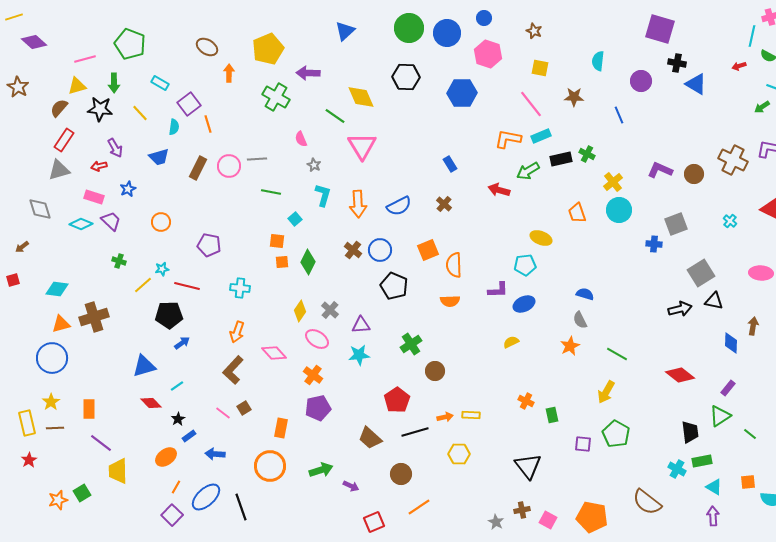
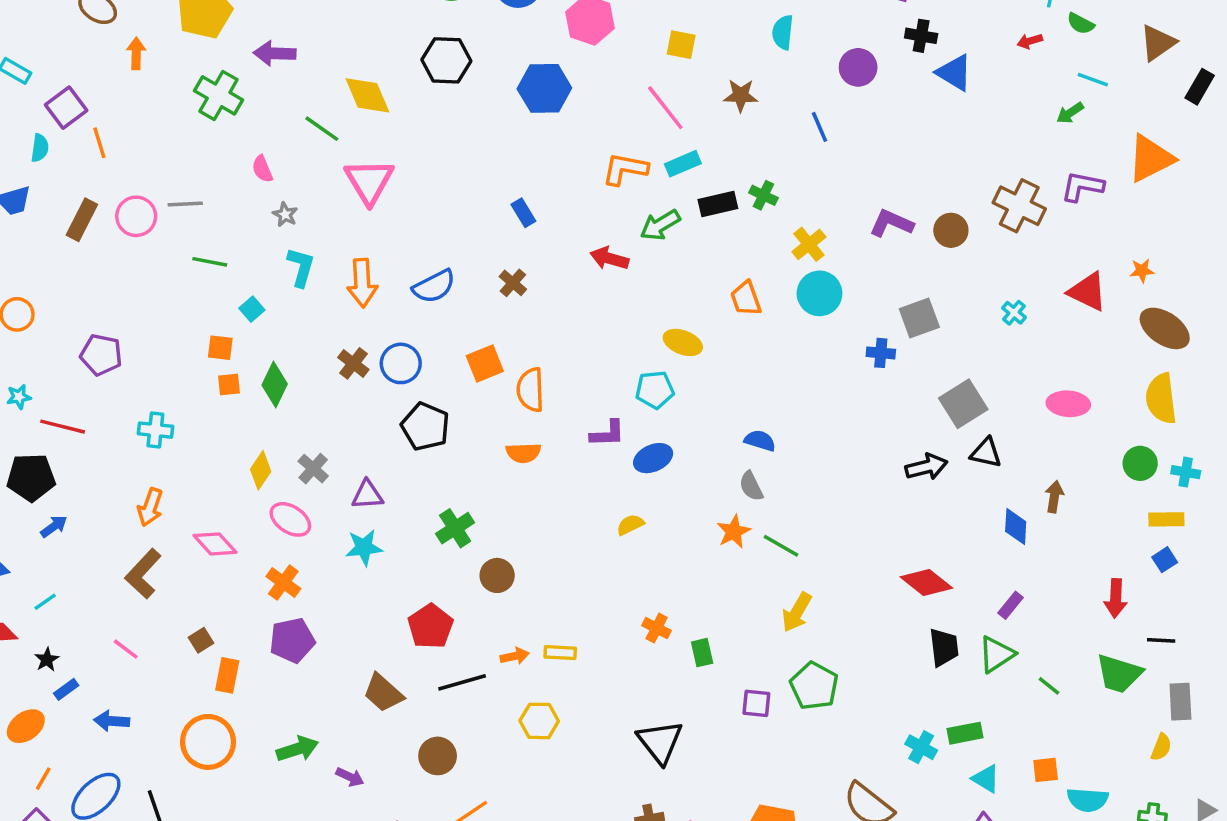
green line: (617, 354) -> (781, 546), moved
brown square: (244, 408) -> (201, 640), moved
black trapezoid: (690, 432) -> (944, 647), moved

